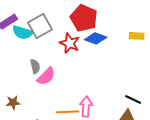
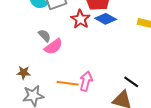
gray semicircle: (35, 66) -> (45, 36), turned -40
brown star: (13, 103) -> (24, 73), moved

